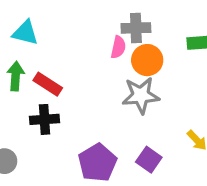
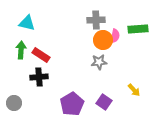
pink semicircle: (118, 47) -> (115, 36), moved
gray star: (141, 95) -> (99, 62), size x0.7

